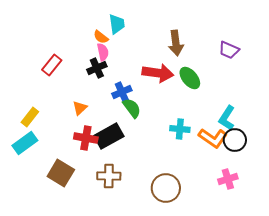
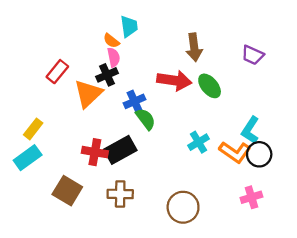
orange triangle: (80, 108) -> (88, 94), moved, size x1.8
cyan cross: (180, 129) -> (199, 142), turned -36

